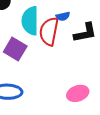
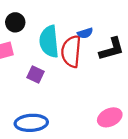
purple square: (15, 49) -> (35, 74), size x0.7

